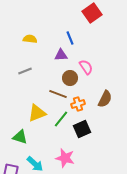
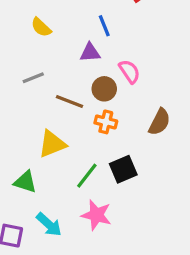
yellow semicircle: (30, 39) -> (41, 27), turned -144
brown line: (58, 94) -> (70, 101), moved
orange cross: (78, 104) -> (106, 122), moved, turned 32
green line: (61, 119) -> (87, 176), moved

